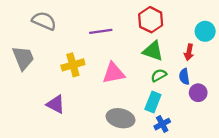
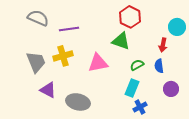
purple line: (101, 31) -> (69, 29), moved
green triangle: (153, 51) -> (121, 41), moved
gray trapezoid: (23, 58) -> (36, 62), moved
purple circle: (198, 93) -> (171, 89), moved
gray ellipse: (121, 118) -> (78, 102), moved

